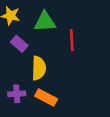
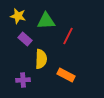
red line: (72, 40) -> (68, 36), turned 30
orange rectangle: (46, 98) -> (66, 75), moved

